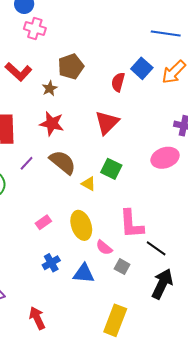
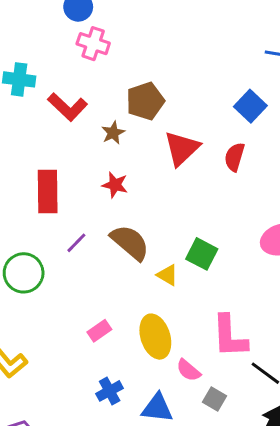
red semicircle: (118, 82) -> (235, 157), moved
red triangle: (107, 123) -> (182, 148), moved
red star: (52, 124) -> (115, 185), size x0.7

